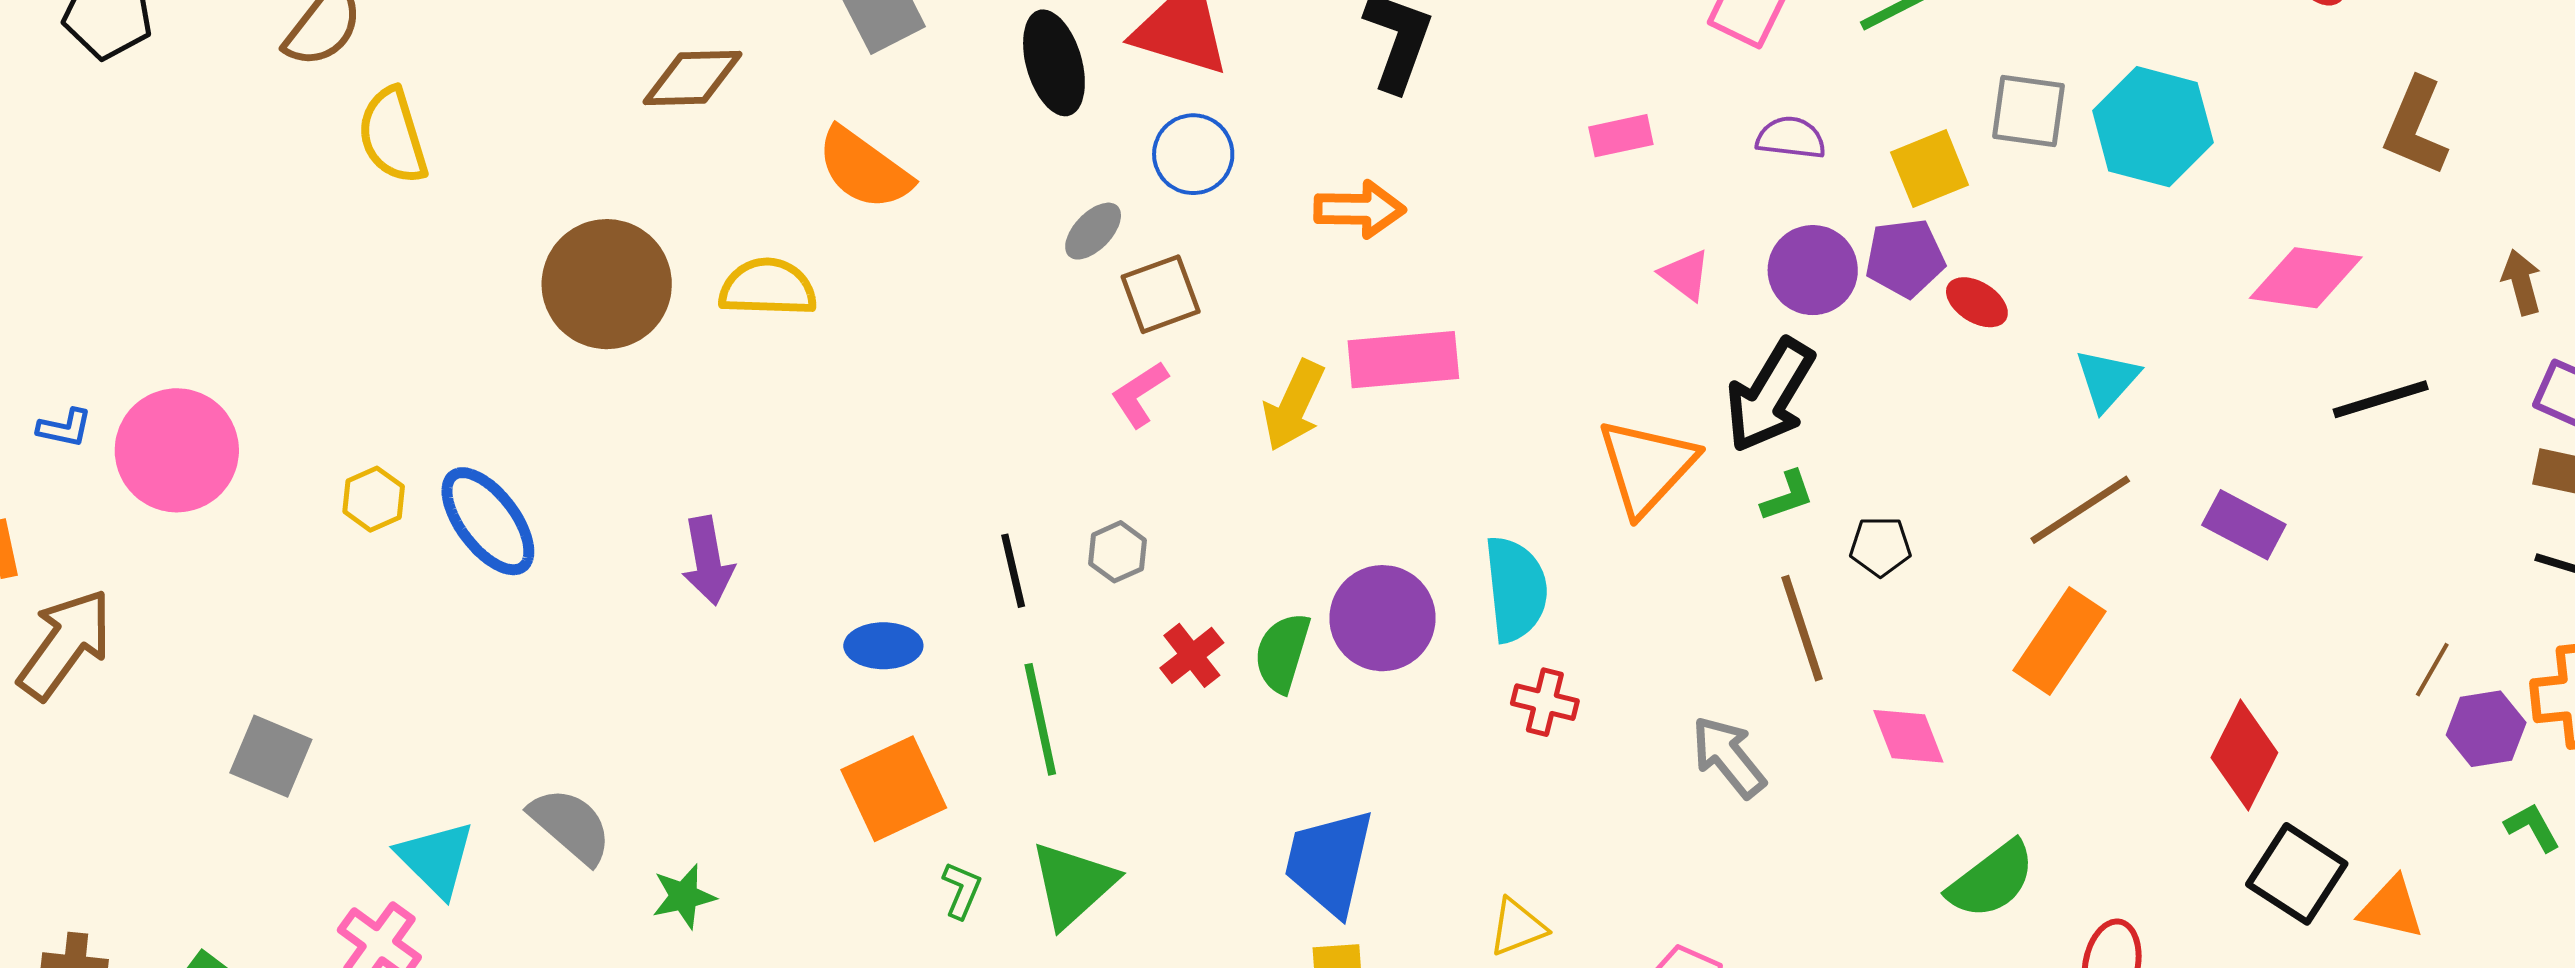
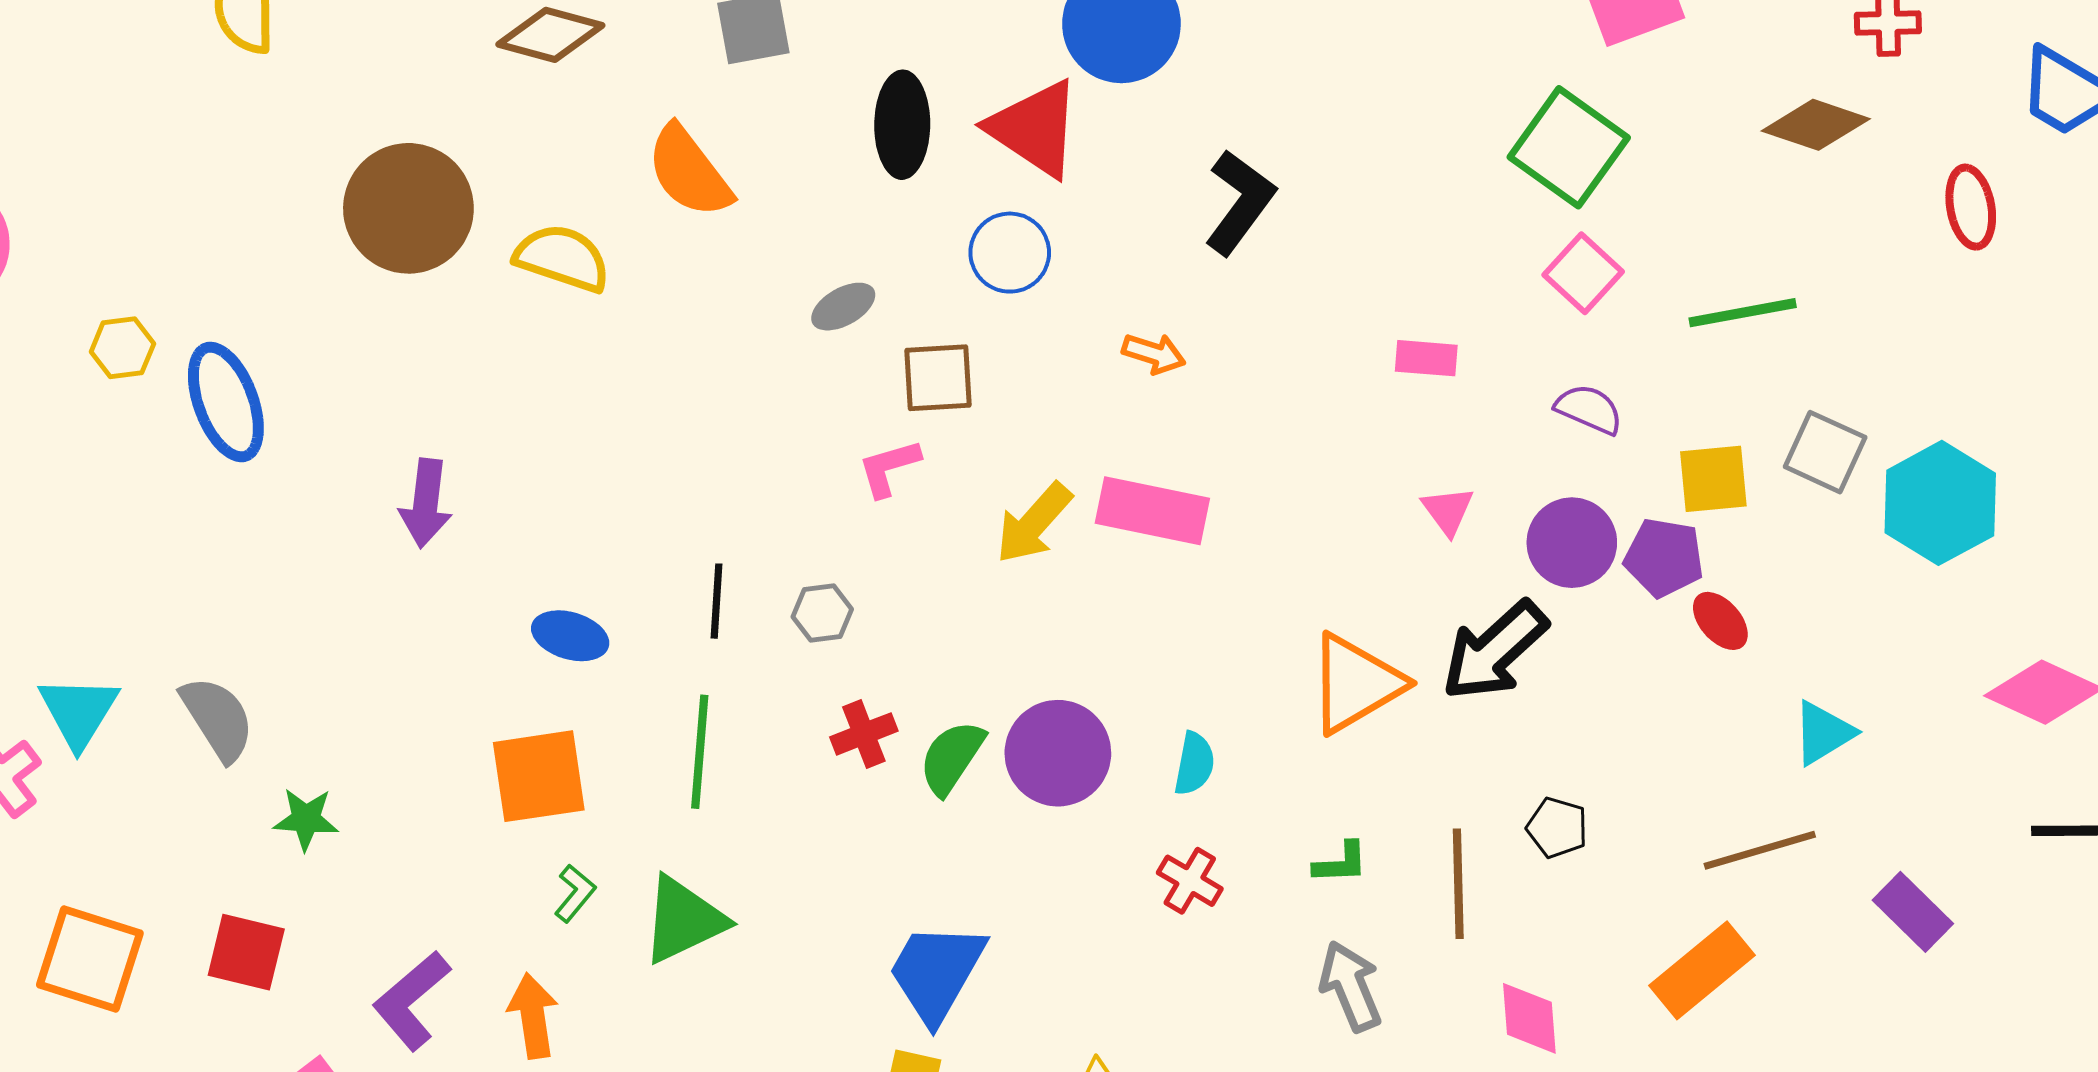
orange arrow: (1360, 209) -> (1154, 354), size x0.7
gray ellipse: (1093, 231) -> (843, 307), moved
green L-shape: (1787, 496) -> (1341, 863), moved
cyan semicircle: (1516, 589) -> (1194, 764), size x0.6

